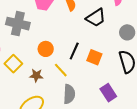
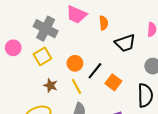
orange circle: (46, 49) -> (75, 63), moved
yellow square: (13, 64) -> (42, 56), moved

